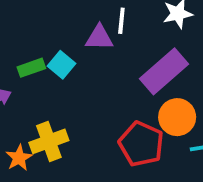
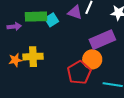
green rectangle: (31, 68) -> (36, 17), size x1.5
orange circle: (177, 117) -> (92, 59), moved

